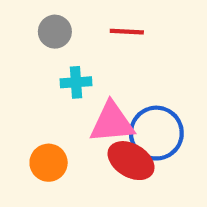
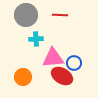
gray circle: (55, 32) -> (26, 15), size x1.5
blue circle: (156, 133) -> (74, 63), size x0.6

